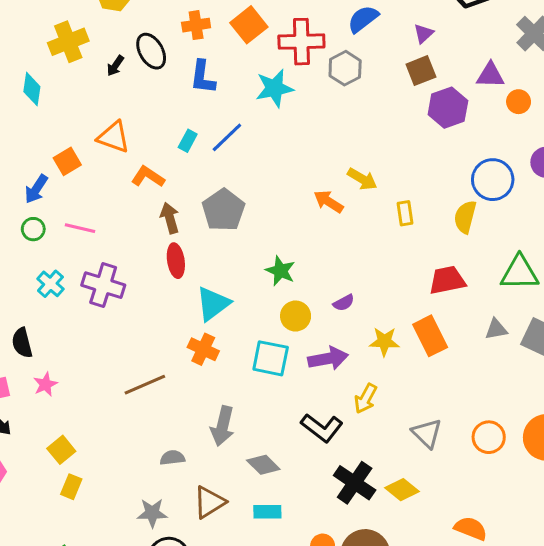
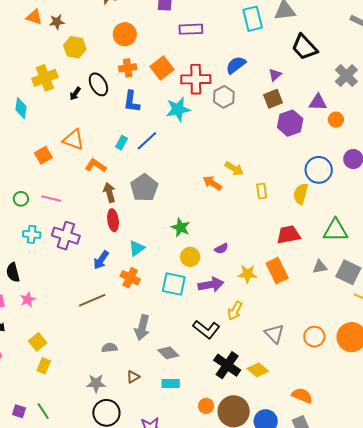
blue arrow: (36, 189) -> (101, 260), moved
cyan cross: (50, 284) -> (32, 234), turned -36
cyan triangle: (213, 304) -> (137, 248), size x0.7
brown triangle: (209, 502) -> (133, 377), size x0.6

